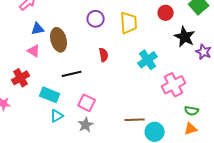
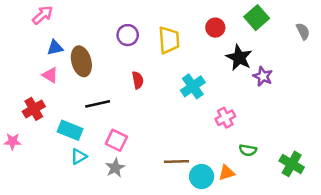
pink cross: (174, 85) -> (225, 118), size x0.7
orange triangle: (191, 129) -> (227, 173), moved

